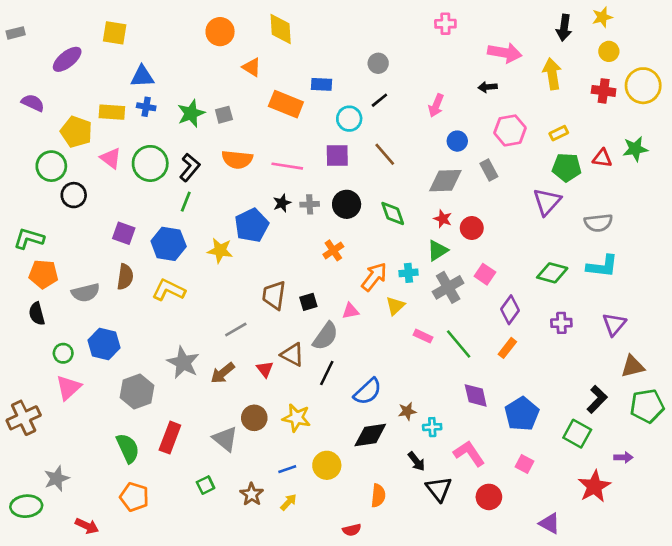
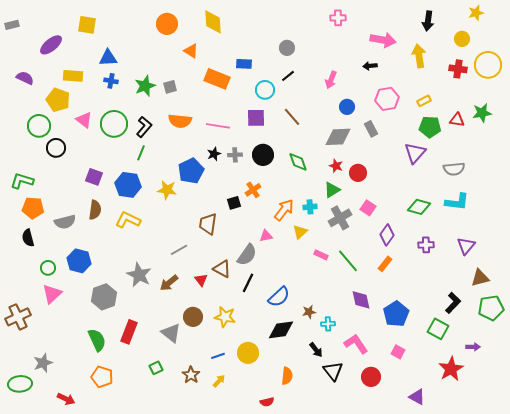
yellow star: (602, 17) -> (476, 13), moved
yellow rectangle: (112, 112) -> (73, 76), moved
black square: (308, 302) -> (234, 203), moved

